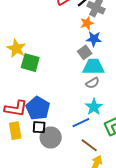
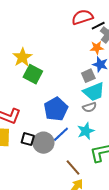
cyan trapezoid: (94, 67) -> (94, 92), turned 145
blue pentagon: (38, 108) -> (56, 109), moved
blue line: (81, 123) -> (61, 134), moved, turned -30
gray circle: (51, 138) -> (43, 143), moved

